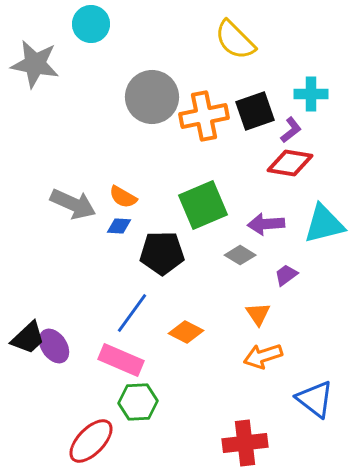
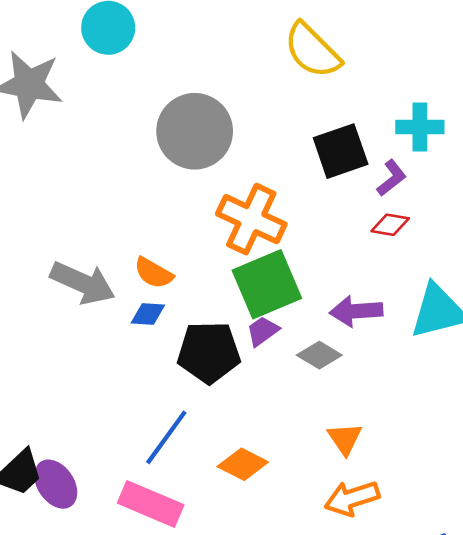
orange cross: (204, 116) -> (251, 219), moved, turned 36
red diamond: (290, 163) -> (390, 225), size x0.6
purple trapezoid: (286, 275) -> (263, 331), moved

